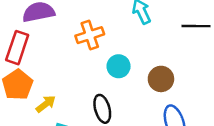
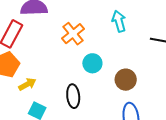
orange cross: (90, 35) -> (73, 34), turned -30

